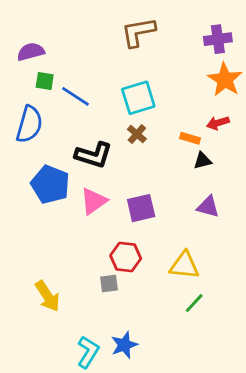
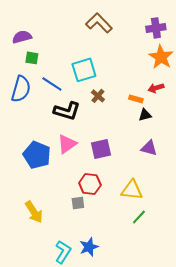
brown L-shape: (138, 32) -> (99, 23), turned 56
blue line: (75, 96) -> (52, 84), moved
cyan square: (138, 98) -> (84, 70), moved
blue pentagon: (50, 184) -> (37, 155), moved

